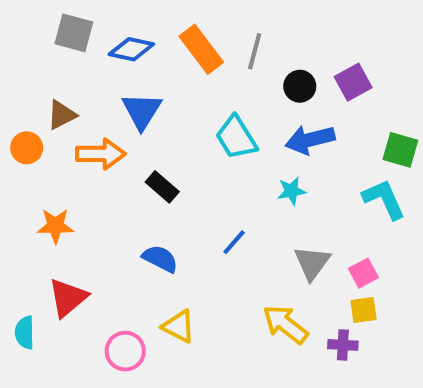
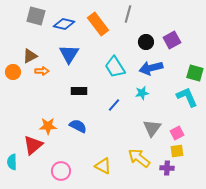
gray line: (255, 51) -> (128, 14), moved
orange arrow: (101, 154) -> (42, 71), moved, size x0.6
black rectangle: (162, 187) -> (79, 91), turned -42
orange star: (55, 226) -> (48, 126), moved
blue line: (234, 242) -> (114, 105), moved
yellow triangle: (179, 326) -> (103, 166), moved

